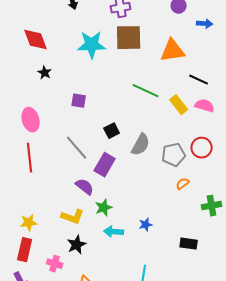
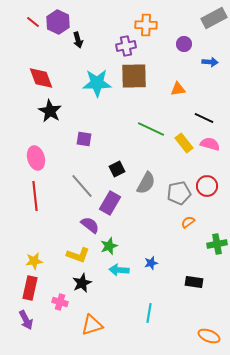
orange triangle: (173, 51) -> (178, 89), size x0.6
black star: (45, 73) -> (50, 111), size x1.6

